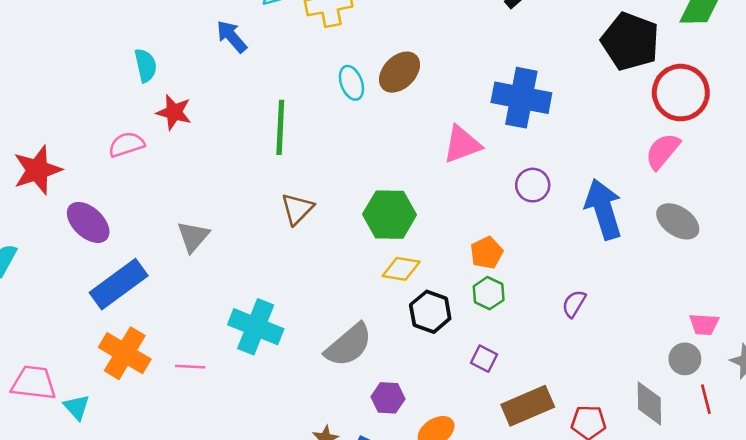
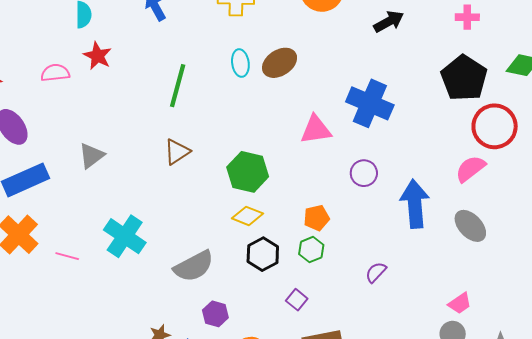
pink trapezoid: (704, 324) -> (460, 303), moved, turned -50

